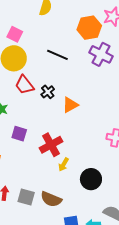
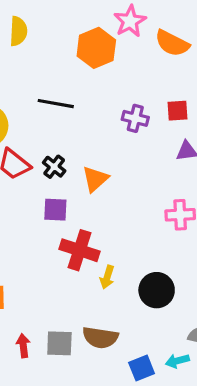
purple cross: (101, 54) -> (135, 118), moved, size x0.7
purple square: (19, 134) -> (55, 210), moved
red cross: (51, 145) -> (79, 250), turned -30

